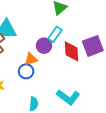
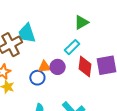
purple circle: (44, 46) -> (58, 67), moved

